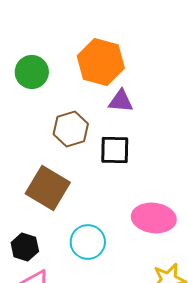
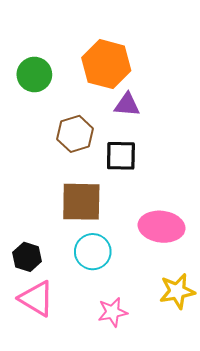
brown square: (48, 188) -> (81, 202), moved, turned -30

